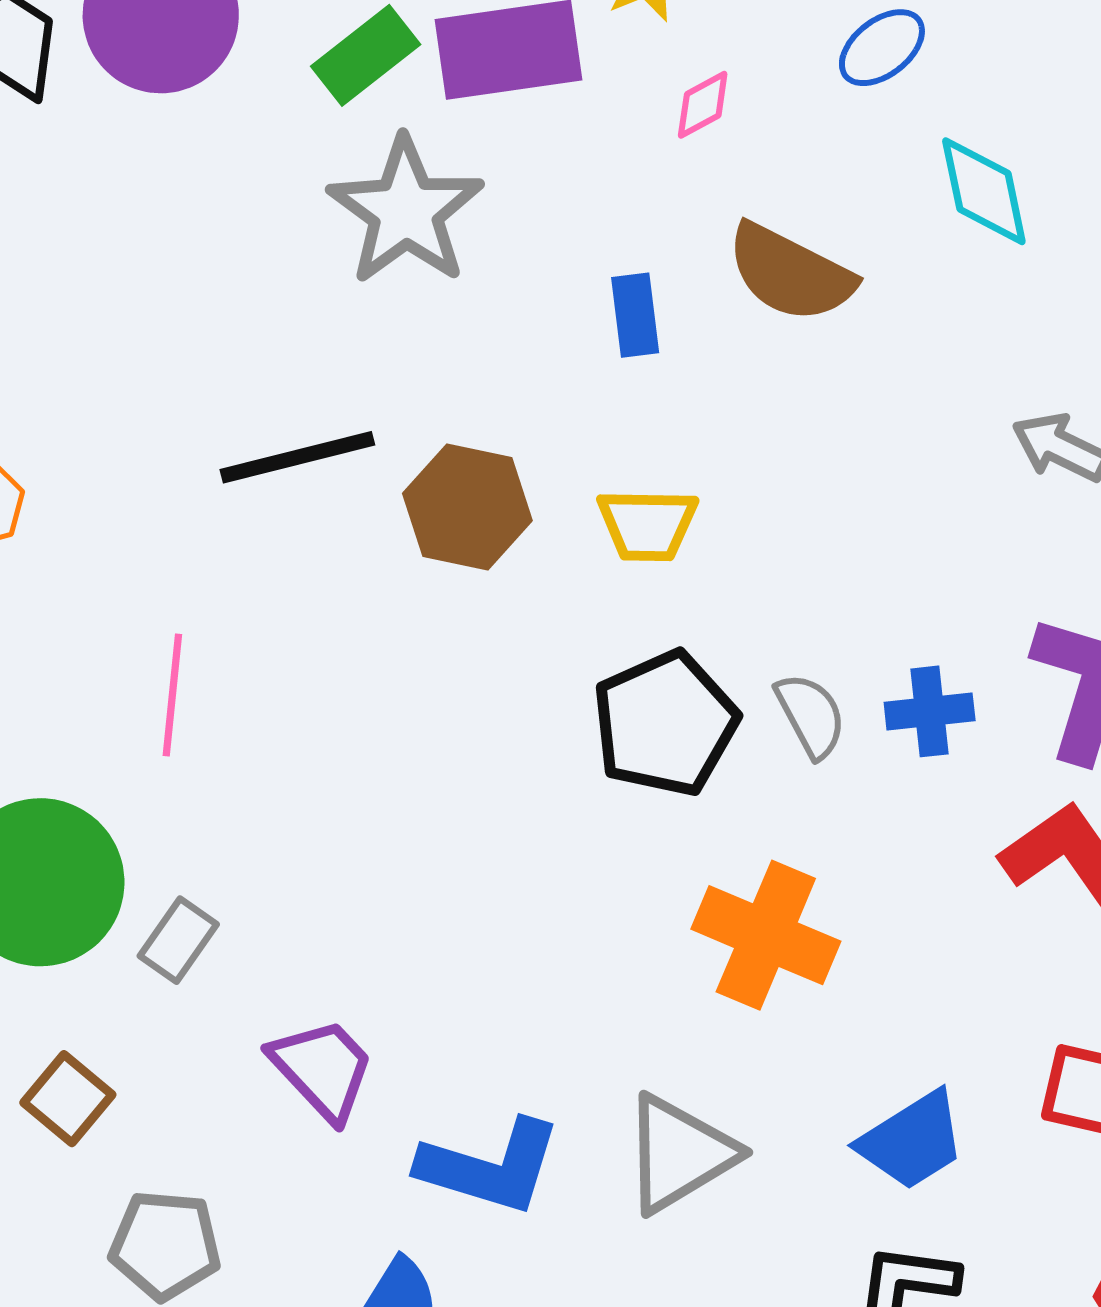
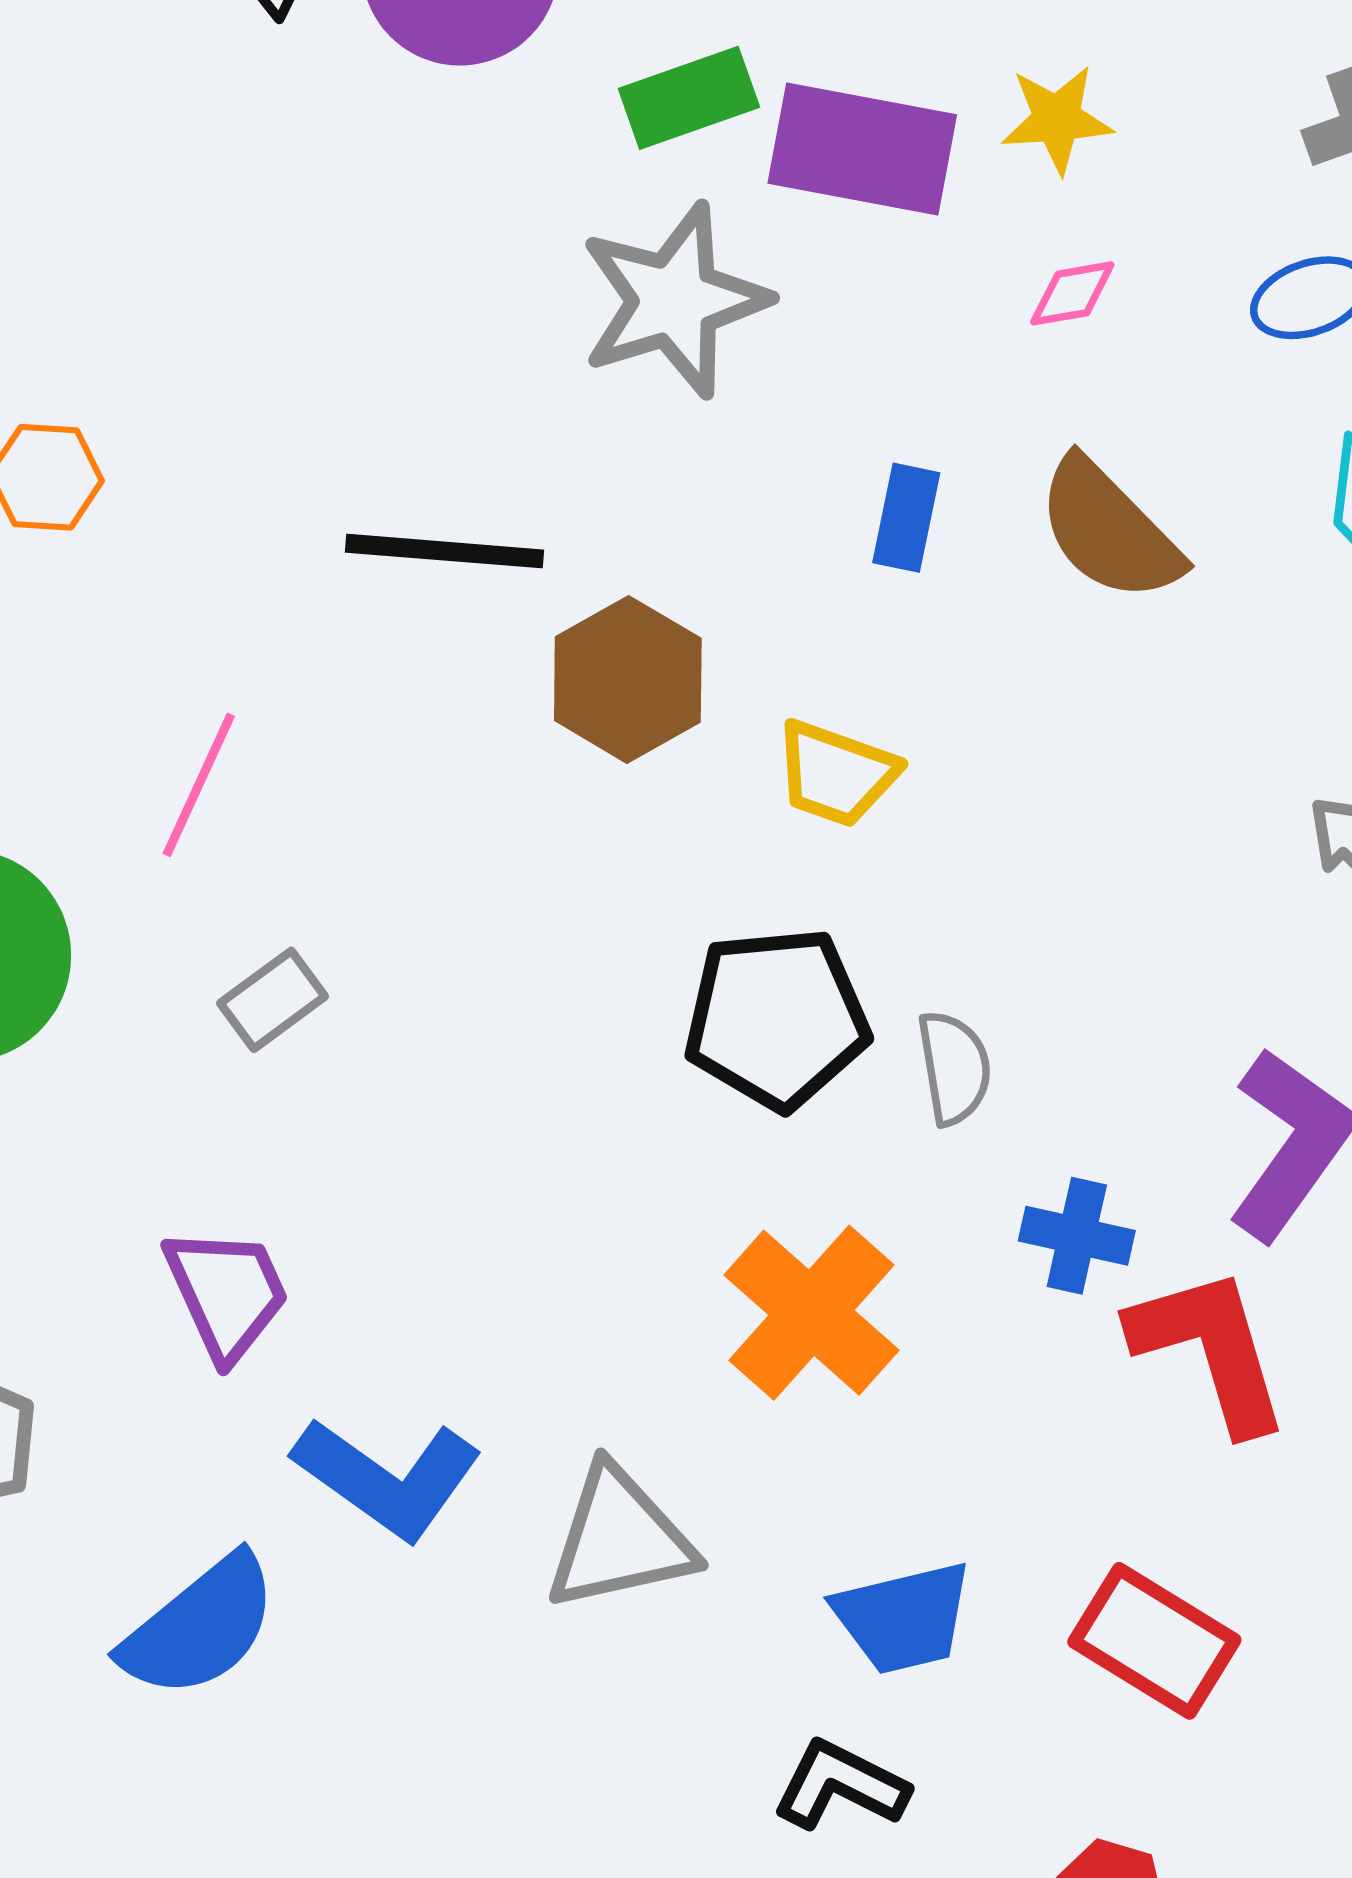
blue cross: (930, 711) -> (1077, 1236), moved
gray rectangle: (178, 940) -> (273, 1000), moved

